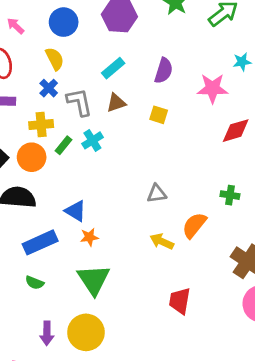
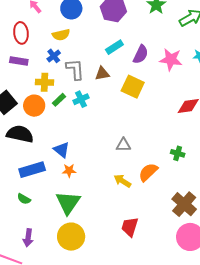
yellow semicircle: (55, 59) -> (61, 35), turned 96
cyan rectangle: (113, 68) -> (114, 47), moved
pink star: (212, 88) -> (171, 59), moved
yellow square: (159, 115) -> (133, 87), size x1.6
yellow circle: (86, 332) -> (71, 237), moved

